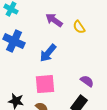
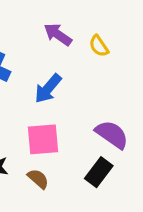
purple semicircle: (87, 81) -> (112, 134), size x1.5

